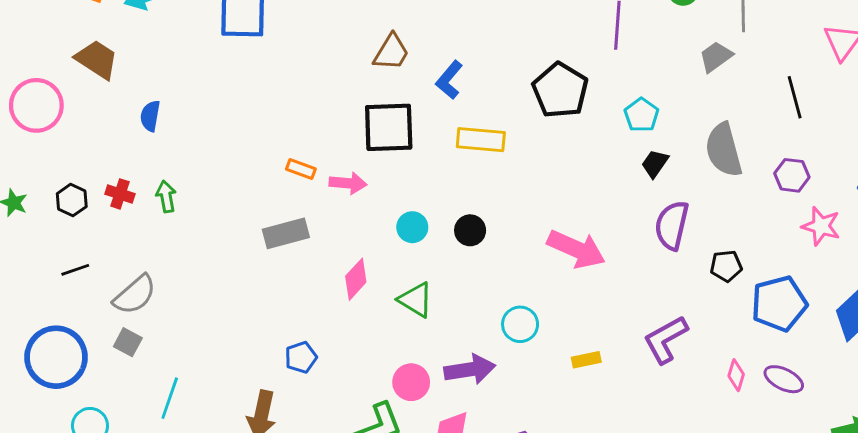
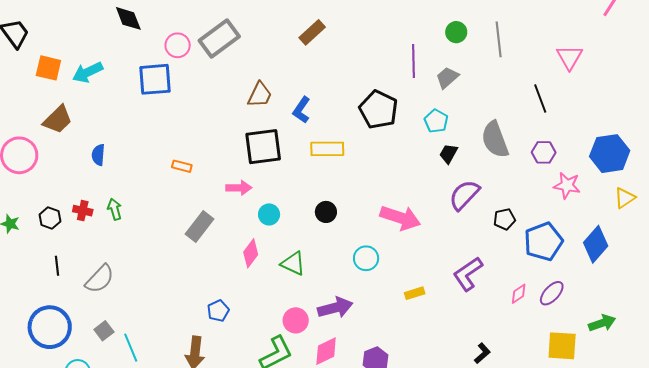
gray trapezoid: (716, 57) -> (447, 78), moved
brown trapezoid: (97, 59) -> (58, 120), turned 108
orange rectangle: (301, 169) -> (182, 166), moved
purple semicircle: (672, 225) -> (464, 195), turned 36
cyan circle: (412, 227) -> (269, 214), moved
gray rectangle: (286, 233) -> (199, 227), turned -32
black line: (75, 270) -> (57, 266), turned -72
cyan circle: (520, 324) -> (366, 258), moved
gray square: (128, 342) -> (104, 331), moved, turned 30
pink diamond: (736, 375) -> (519, 294), turned 45
purple ellipse: (784, 379) -> (552, 293), turned -68
cyan line: (170, 398) -> (131, 348), turned -36

